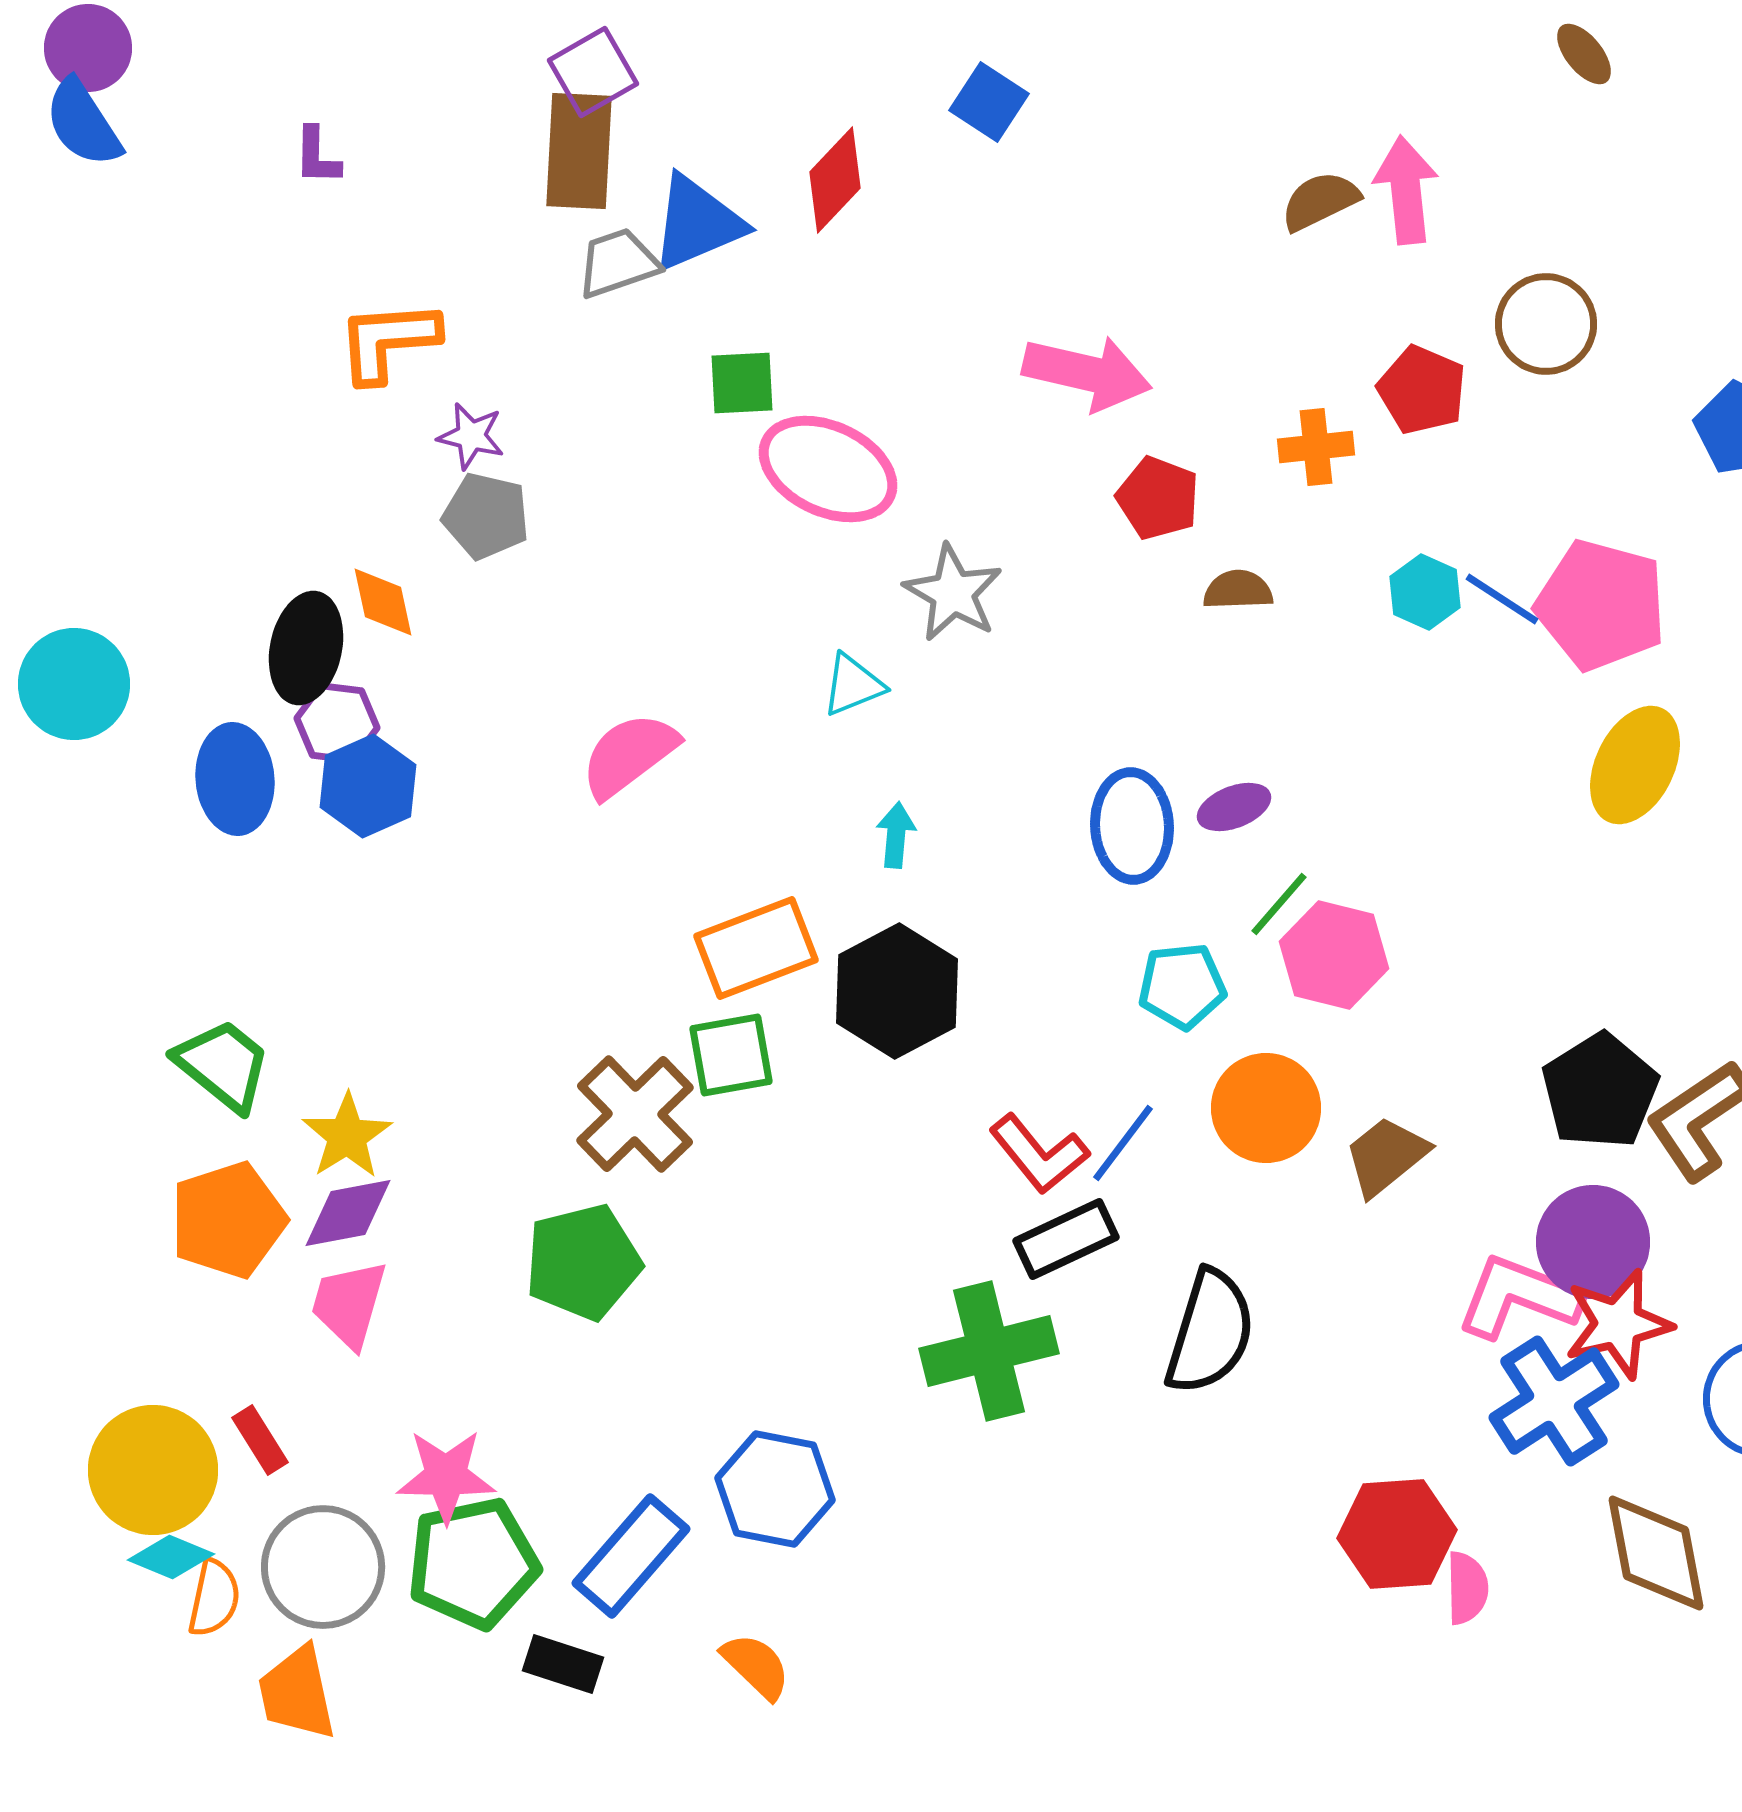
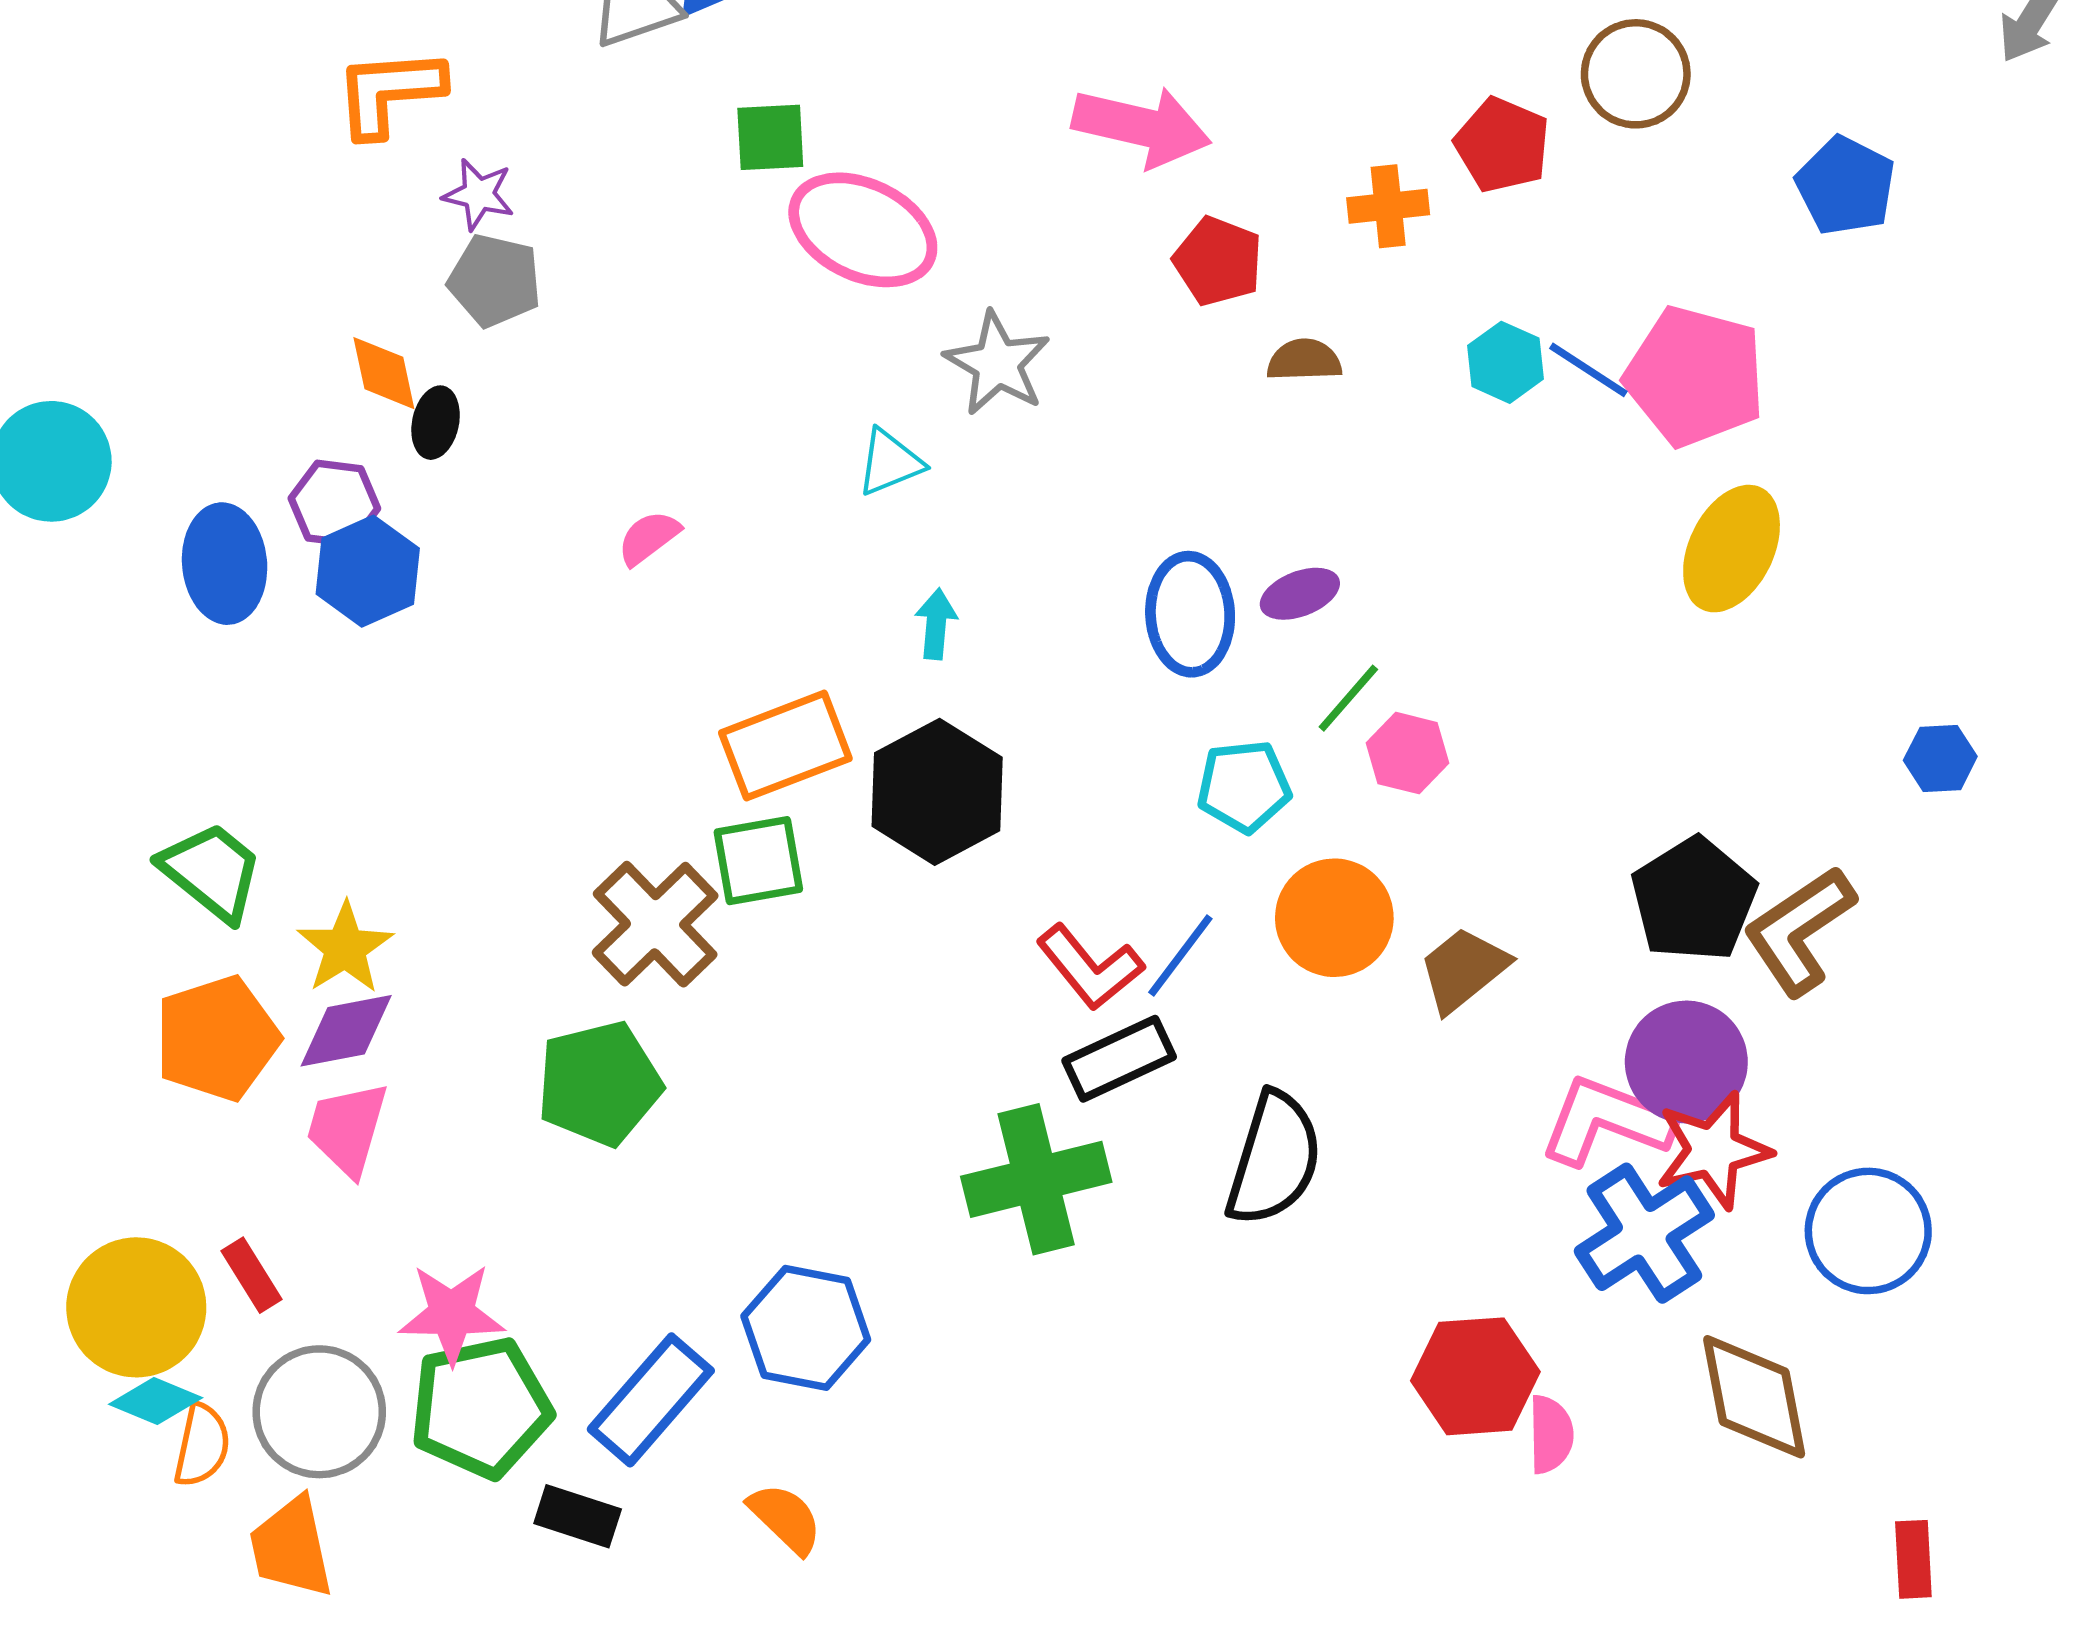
black ellipse: (306, 648) -> (436, 423), moved, size x0.6
pink semicircle: (629, 755) -> (649, 538), size x0.6
pink hexagon: (1334, 955) -> (1408, 753), size x0.7

